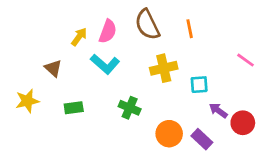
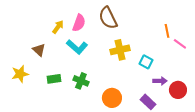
orange line: (190, 29) -> (167, 31), moved
cyan square: (199, 85) -> (146, 62), turned 32
green cross: (130, 108) -> (81, 81), moved
purple arrow: (218, 110) -> (160, 81), turned 144
orange circle: (169, 134) -> (112, 98), moved

